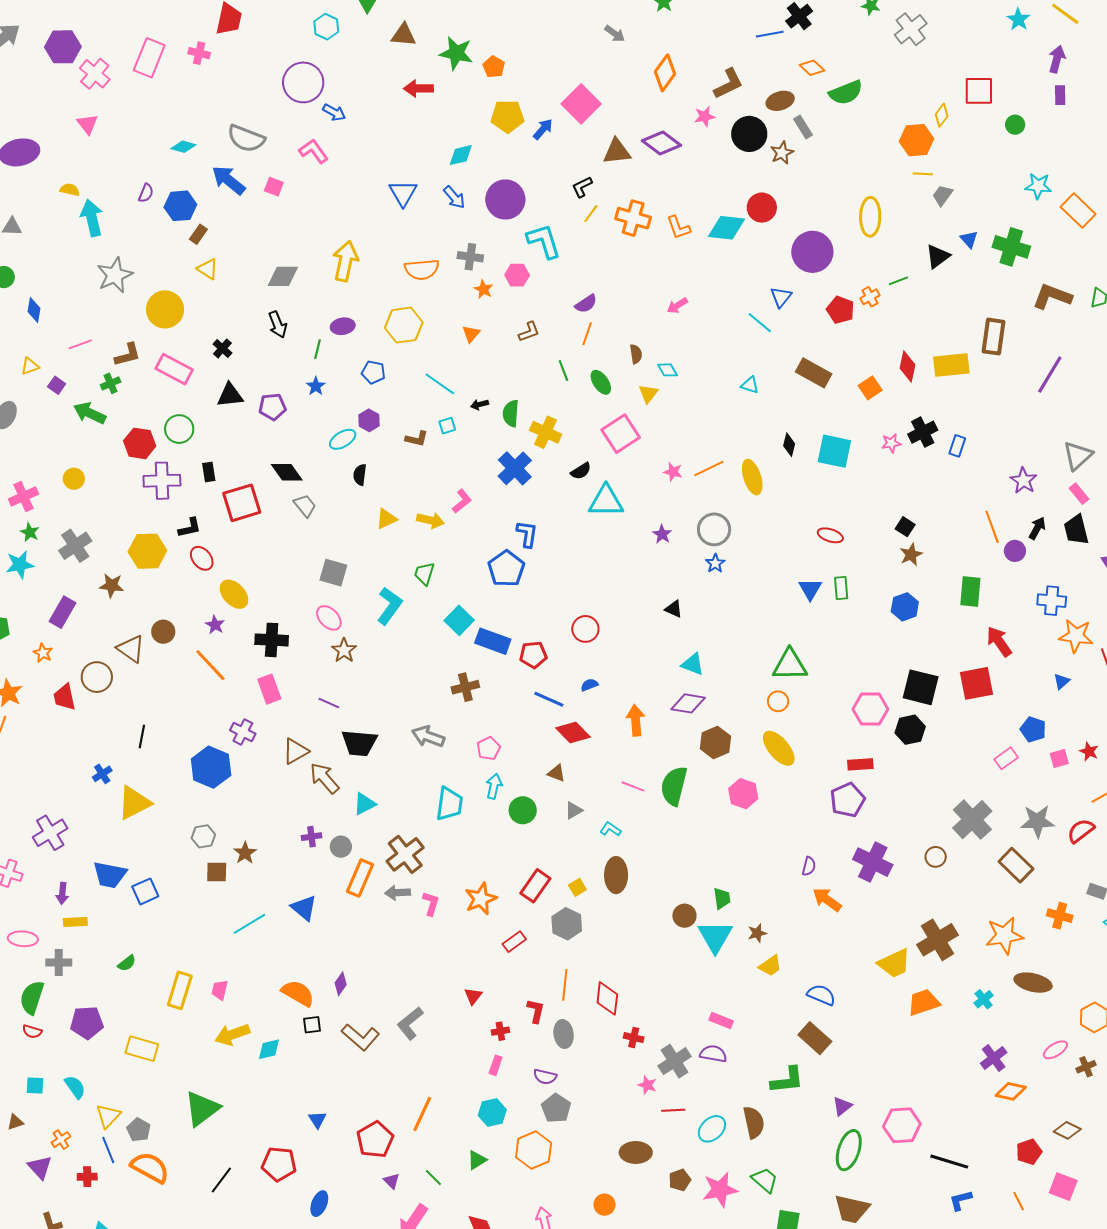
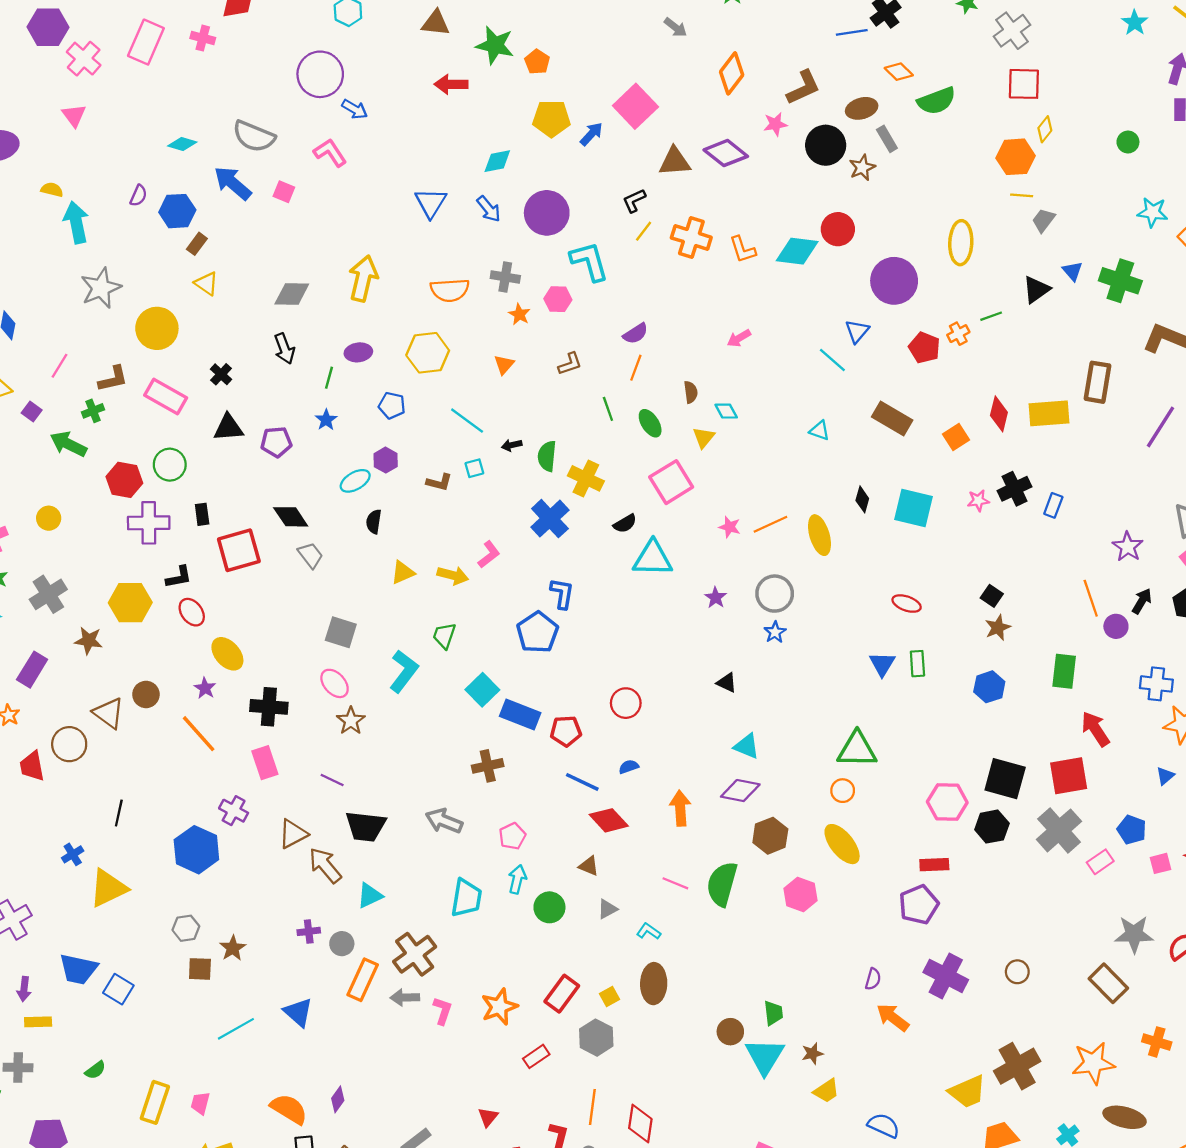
red square: (979, 91) -> (1024, 84), moved
pink line: (80, 344) -> (60, 366), turned -40
gray cross: (972, 820) -> (1059, 830), moved
blue square: (145, 891) -> (118, 989), turned -36

